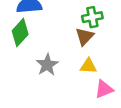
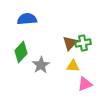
green cross: (92, 17) -> (83, 43), moved
green diamond: (20, 33) -> (21, 52), moved

